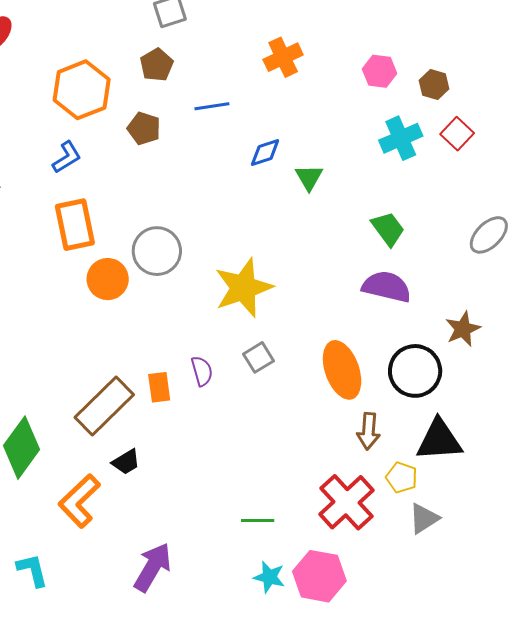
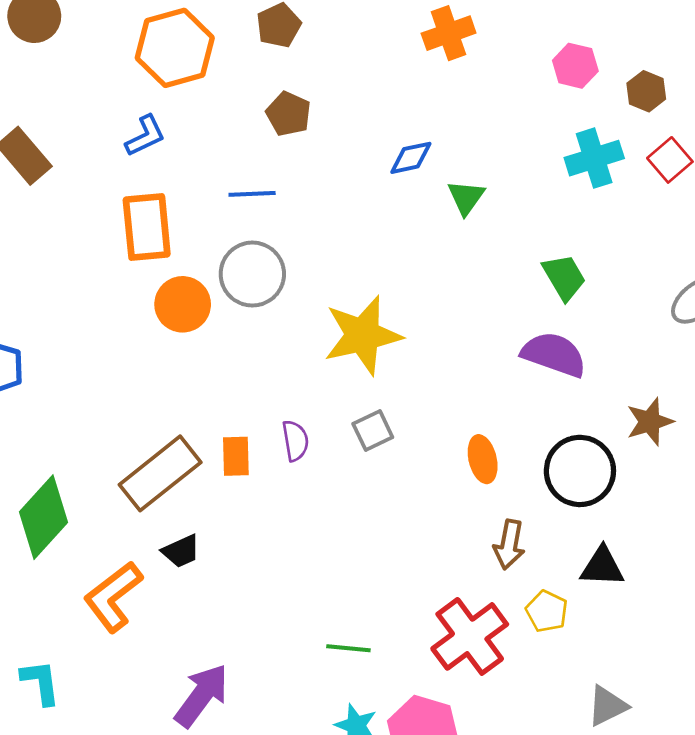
blue line: (212, 106) -> (252, 194), moved
brown pentagon: (144, 128) -> (288, 114), moved
orange ellipse: (342, 370) -> (483, 459), size x0.6
black triangle: (439, 440) -> (602, 567), size x0.7
gray triangle: (424, 518) -> (607, 706), moved

